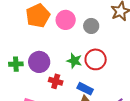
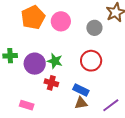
gray circle: (91, 26) -> (94, 28), moved
green star: (74, 61) -> (55, 61), moved
green cross: (16, 64) -> (10, 56), moved

